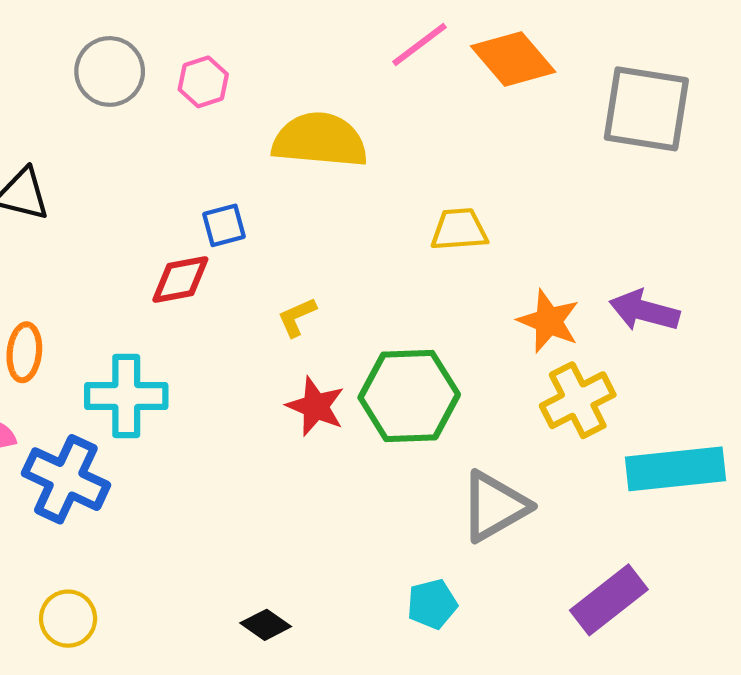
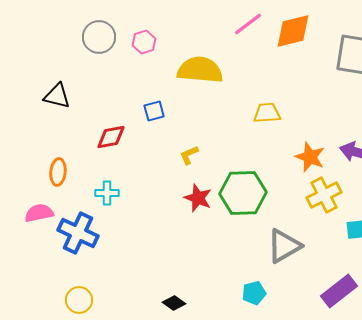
orange diamond: (513, 59) -> (293, 31), turned -63
red diamond: (180, 280) -> (111, 137), moved
cyan cross: (126, 396) -> (107, 193), size x0.6

